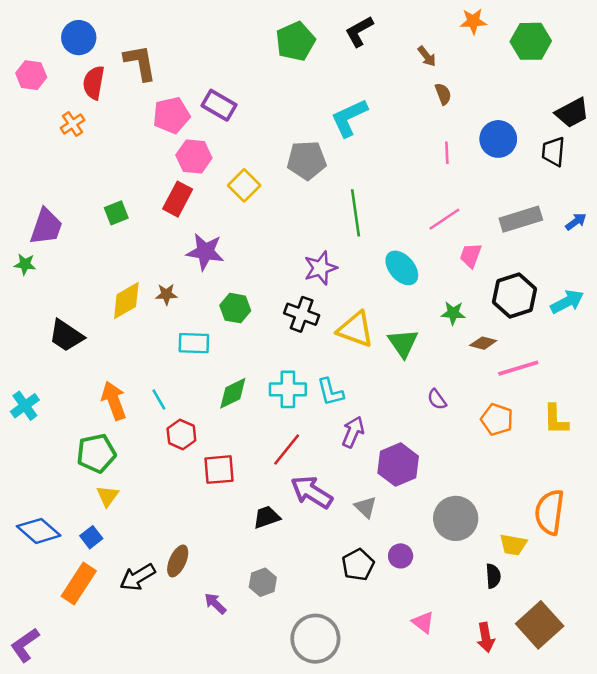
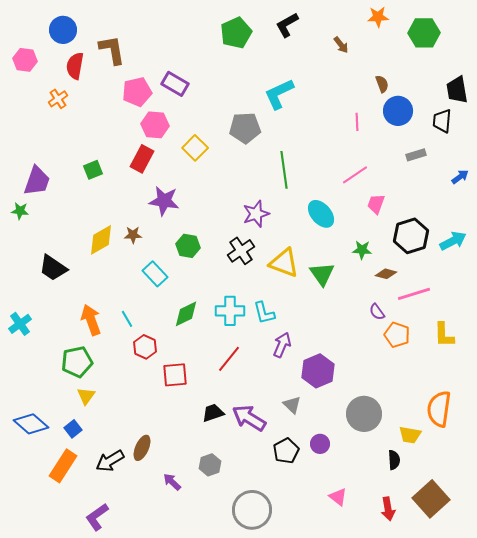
brown semicircle: (443, 94) -> (382, 84), moved
black trapezoid: (572, 113) -> (457, 90), turned 108
gray rectangle: (521, 219) -> (416, 155), moved, size x0.6
black cross: (302, 314) -> (241, 251), turned 36
cyan rectangle: (194, 343) -> (155, 274), turned 45
purple semicircle: (437, 399) -> (377, 312), moved
purple arrow: (312, 492) -> (249, 418), moved
purple L-shape: (25, 645) -> (97, 517), moved

